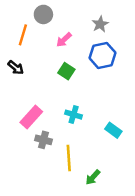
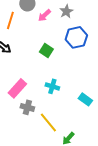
gray star: (100, 24) -> (66, 11), moved
pink arrow: (64, 40) -> (44, 15), moved
yellow line: (69, 158) -> (48, 122), turned -35

